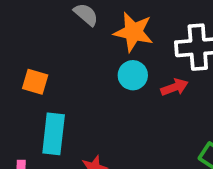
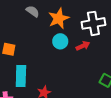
orange star: (133, 32) -> (59, 18), turned -30

